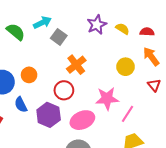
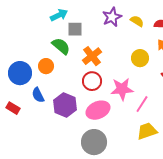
green semicircle: (16, 32) -> (61, 46), moved
gray square: (59, 37) -> (75, 29), turned -35
red circle: (64, 90) -> (92, 81), moved

